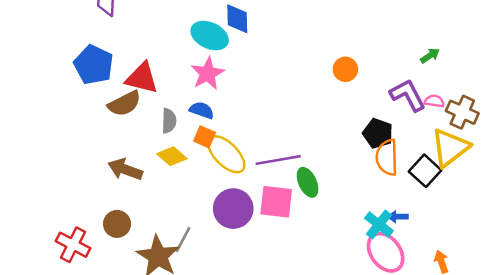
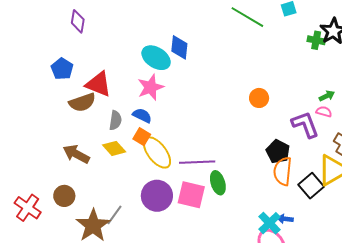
blue pentagon: (94, 65) -> (62, 69), size x0.7
pink semicircle: (434, 101) -> (324, 112), moved

